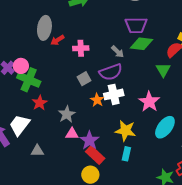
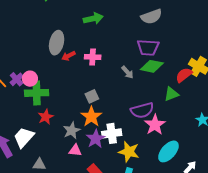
pink cross: (81, 48) -> (93, 57), moved
green triangle: (163, 70) -> (171, 94), turned 35
purple semicircle: (111, 72) -> (142, 110), moved
green cross: (29, 80) -> (37, 93), turned -30
white cross: (114, 94) -> (112, 133), moved
orange star: (97, 100) -> (91, 117), moved, size x1.5
purple star: (89, 140) -> (96, 139), moved

